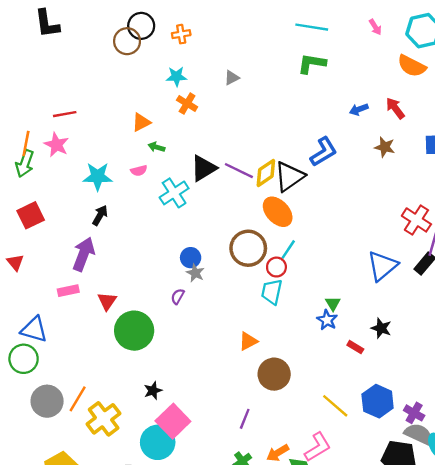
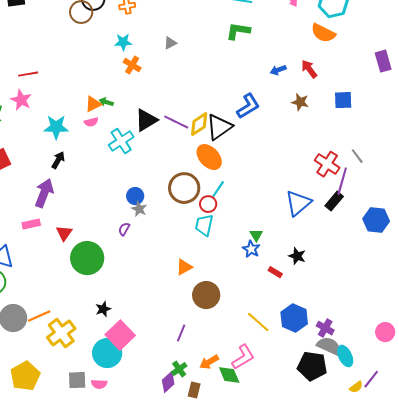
orange triangle: (141, 122) -> (93, 104), moved
orange line: (78, 399) -> (39, 316), turned 35

